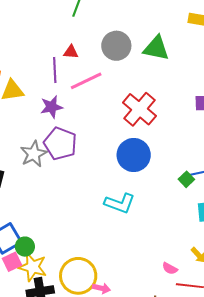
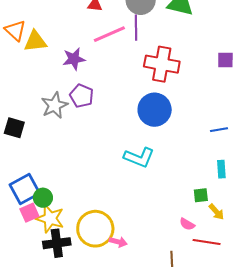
purple line: (55, 70) -> (136, 28), moved
red cross: (139, 109) -> (162, 64), turned -32
purple pentagon: (60, 143) -> (81, 96), size x0.7
green square: (186, 179) -> (201, 195), moved, turned 35

